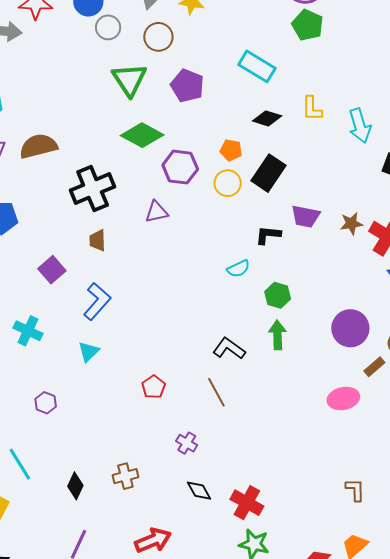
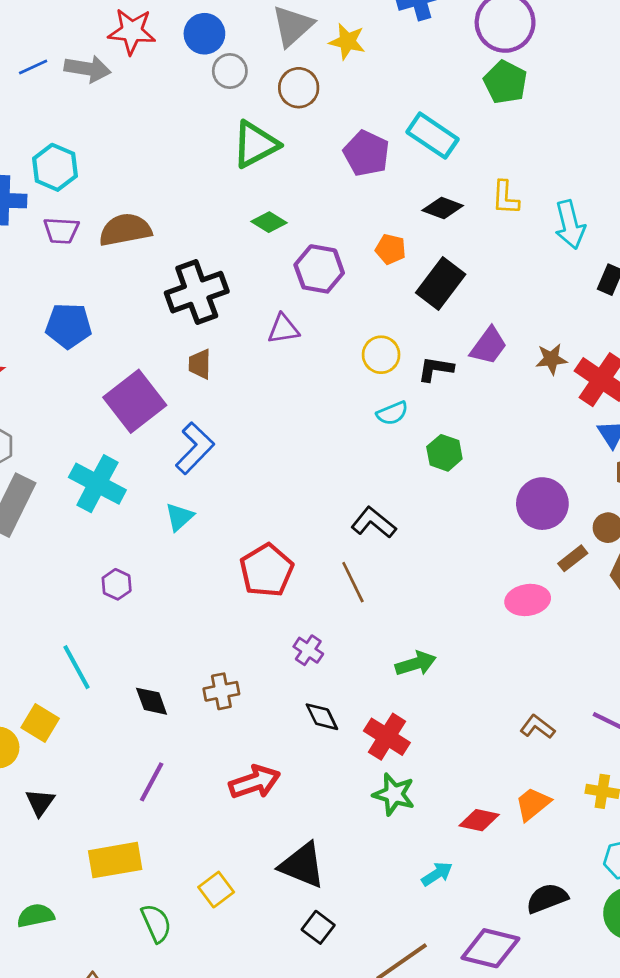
green triangle: (129, 80) -> (255, 144), turned 33
purple pentagon: (187, 86) -> (366, 153), moved
green diamond: (142, 135) -> (269, 222), size x0.6
yellow circle: (228, 183) -> (381, 355), moved
purple trapezoid: (305, 216) -> (489, 346), turned -68
purple square: (52, 270) -> (135, 401), size x1.6
cyan cross: (28, 331) -> (97, 484), size x1.4
green arrow: (277, 335) -> (416, 664), moved, turned 72
red pentagon: (154, 387) -> (267, 570), size x1.6
black diamond: (75, 486) -> (152, 701), turned -48
brown L-shape: (355, 490) -> (537, 727), turned -55

